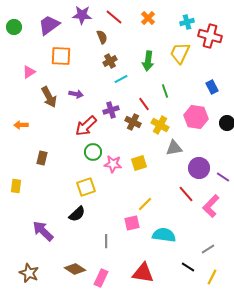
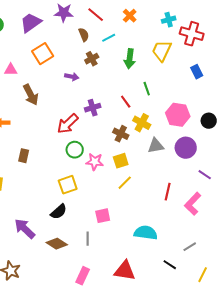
orange square: (61, 56) -> (43, 54), turned -35
pink triangle: (29, 72) -> (11, 70), turned 32
cyan line: (121, 79) -> (109, 38), moved
blue rectangle: (212, 87) -> (197, 72), moved
purple arrow: (76, 94) -> (72, 77), moved
brown cross: (133, 122) -> (121, 134), moved
purple circle: (199, 168) -> (186, 148), moved
red line: (186, 194) -> (168, 192), turned 54
yellow line: (145, 204) -> (125, 183), moved
pink square: (132, 223) -> (103, 216), moved
brown diamond: (75, 269) -> (57, 244), moved
yellow line: (212, 277) -> (203, 275), moved

